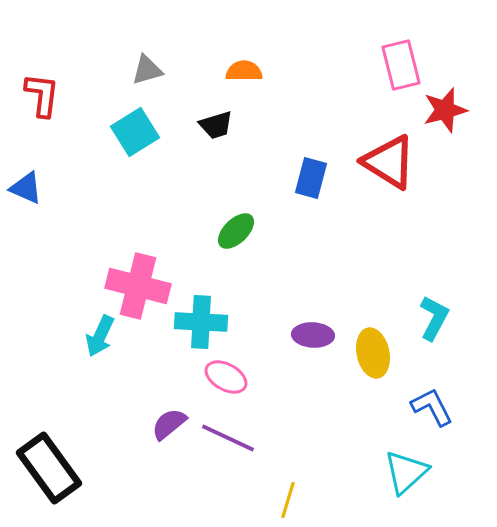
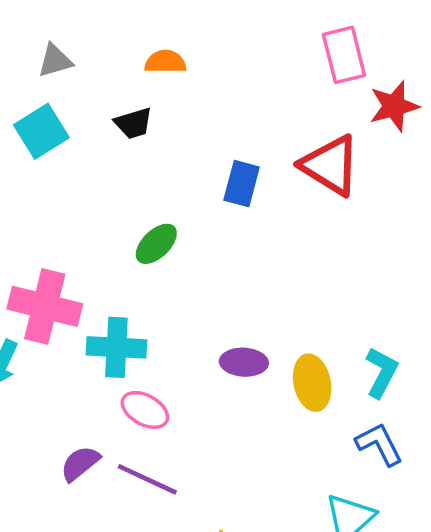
cyan L-shape: (434, 318) -> (382, 372), moved

